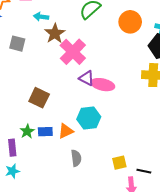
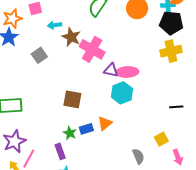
gray square: (17, 44) -> (39, 55), turned -35
cyan hexagon: (89, 118) -> (122, 93), moved
gray semicircle: (76, 158) -> (138, 156), moved
black line: (144, 171) -> (176, 107), moved

